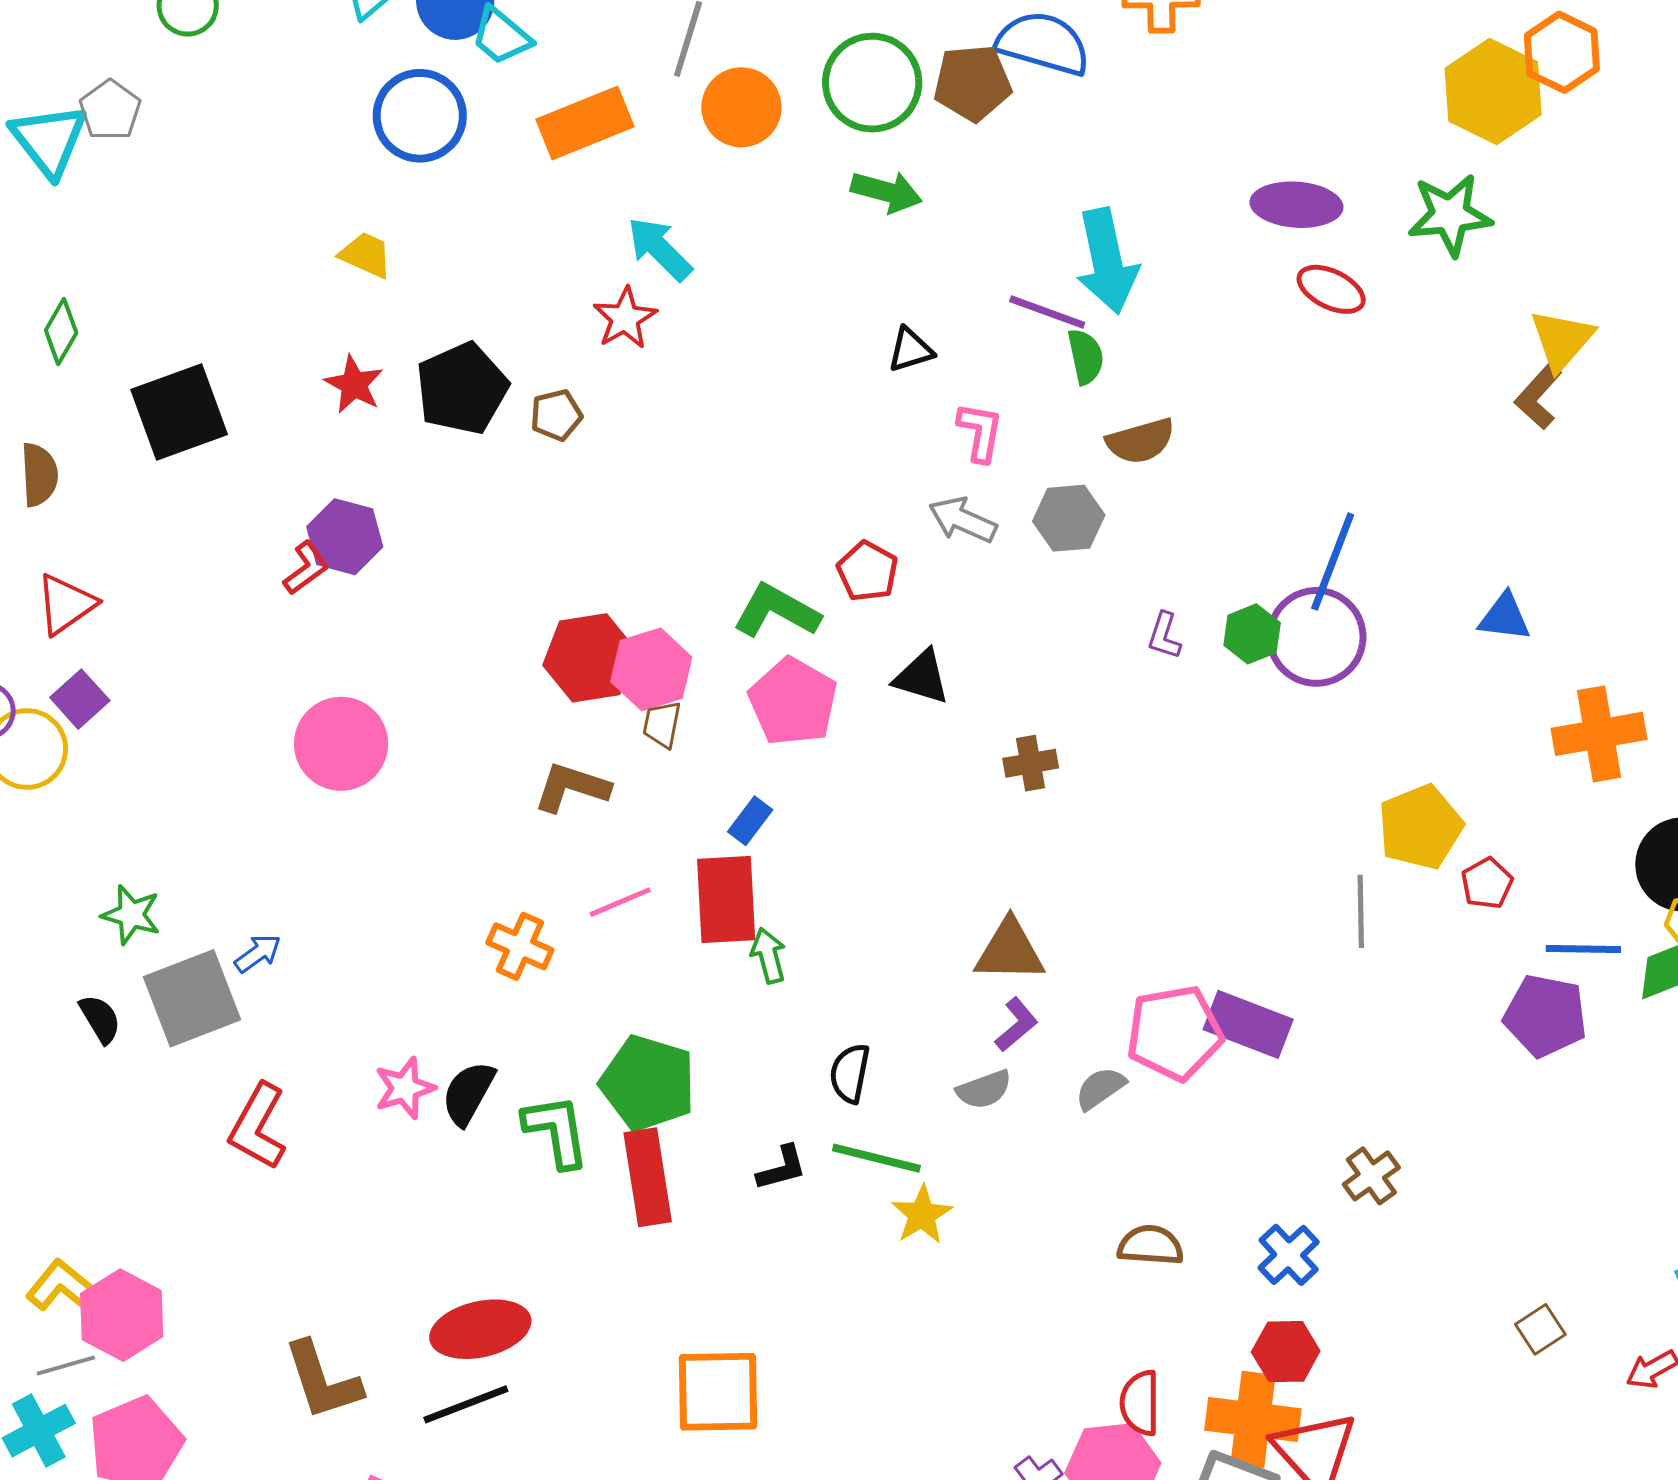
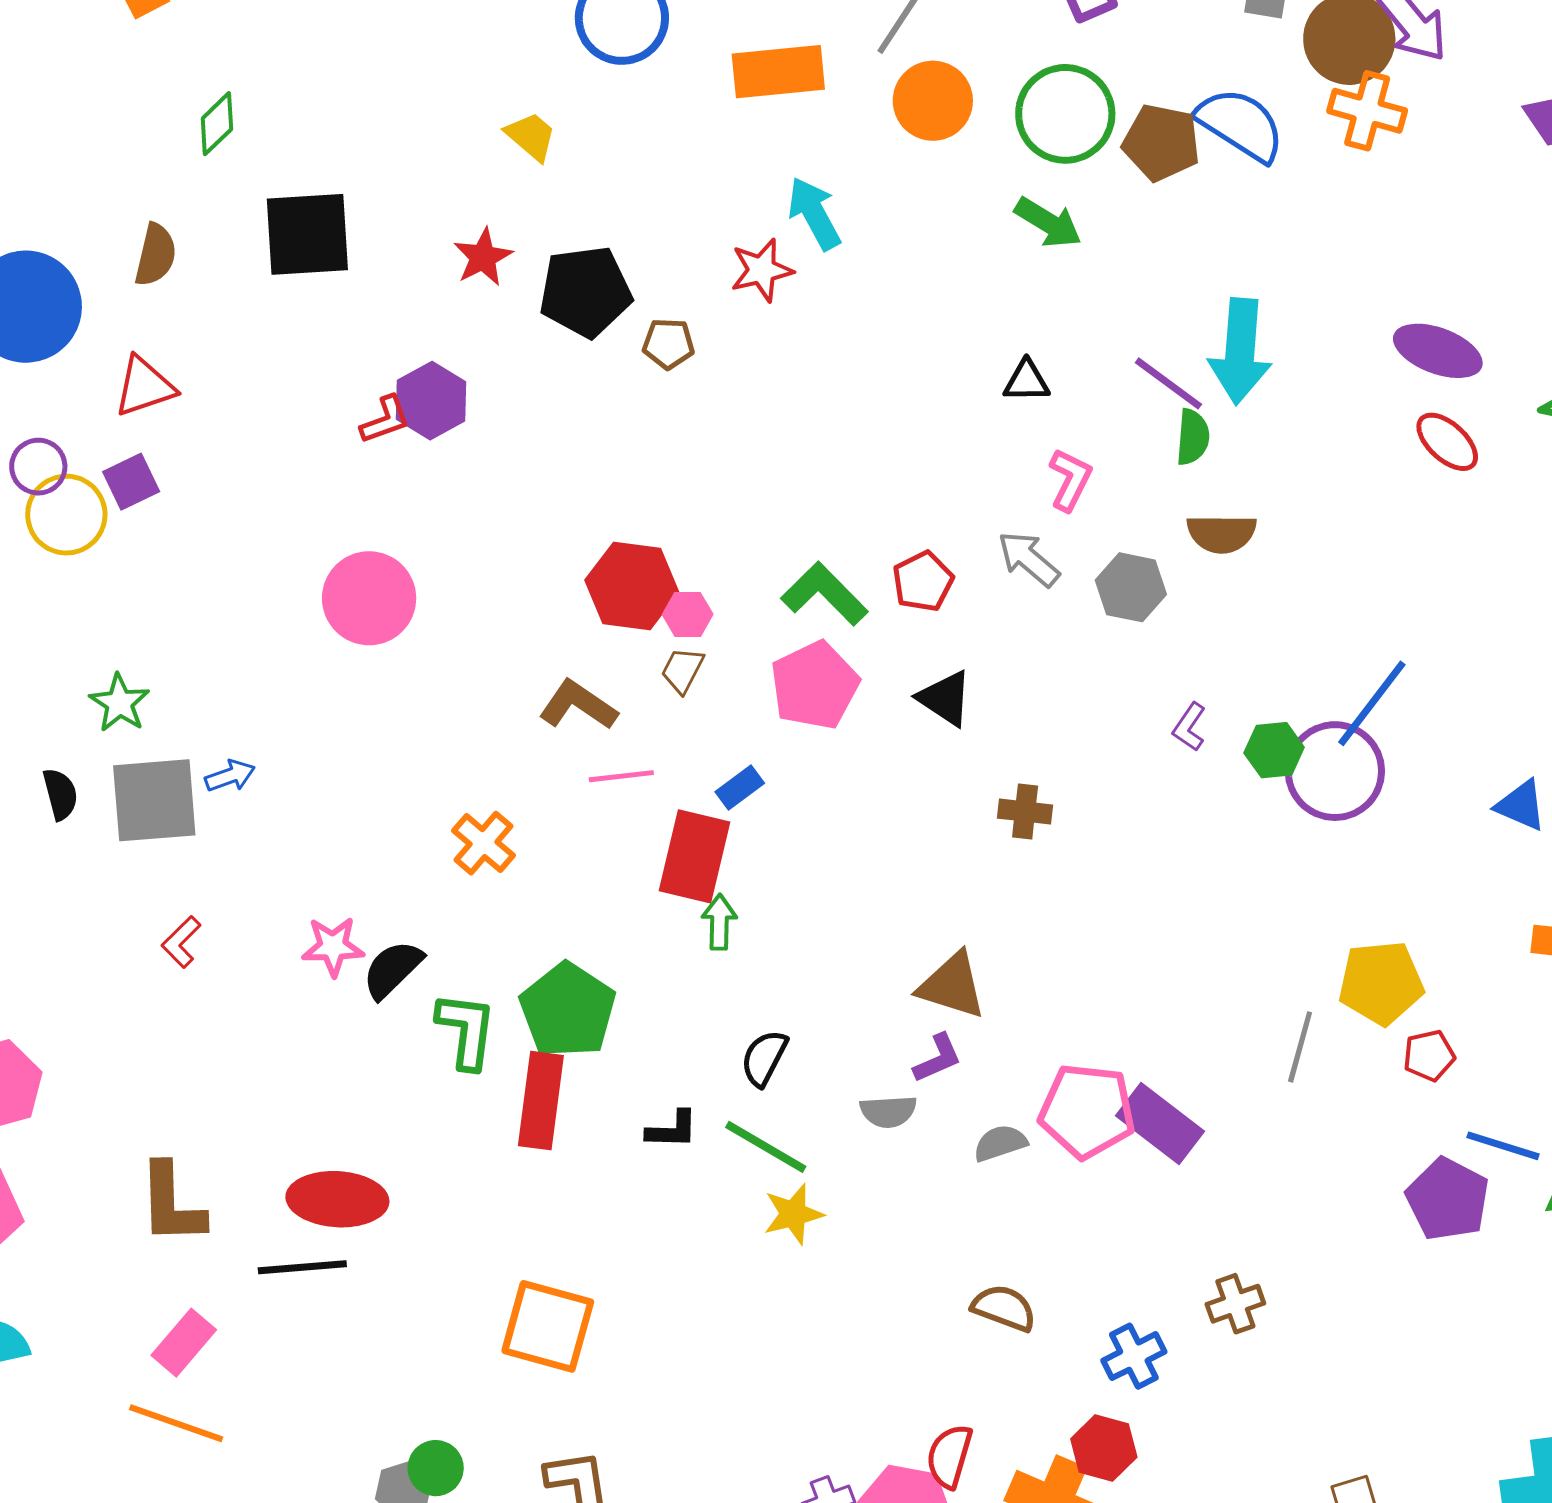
pink hexagon: (651, 669) -> (688, 614), size x0.6
pink line: (620, 902) -> (621, 776), moved
red L-shape: (258, 1127) -> (181, 942), size x0.6

